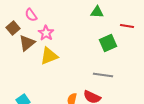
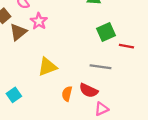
red line: (127, 26) -> (126, 46), moved
yellow triangle: (49, 56) -> (47, 67), moved

